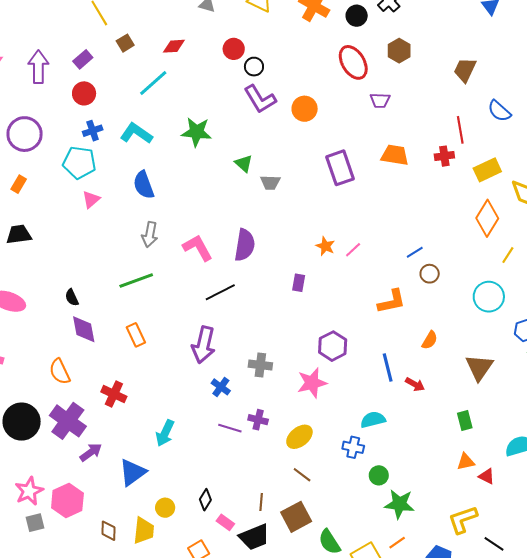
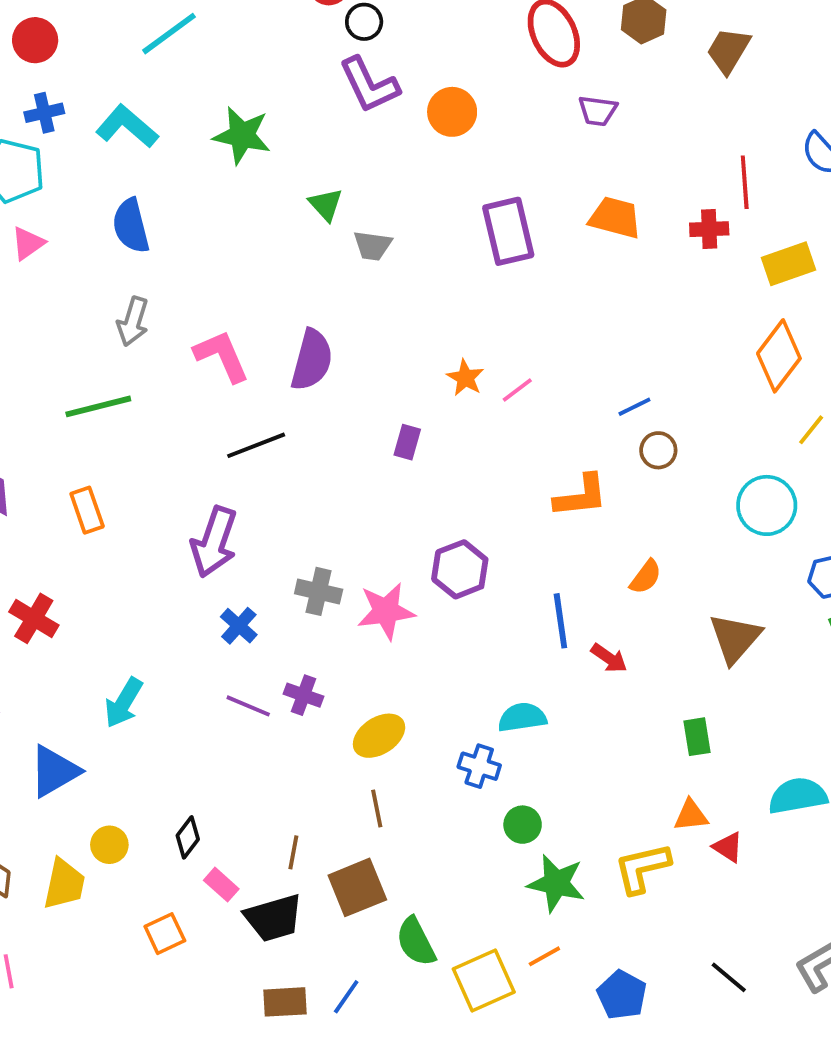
brown trapezoid: (465, 70) -> (728, 51), moved
pink star: (312, 383) -> (386, 611), moved
brown line: (302, 475) -> (377, 809), turned 36
yellow L-shape: (463, 519) -> (642, 868), moved

